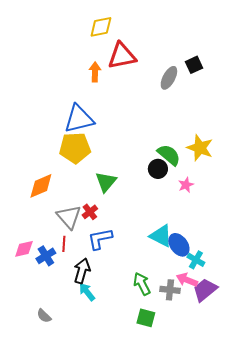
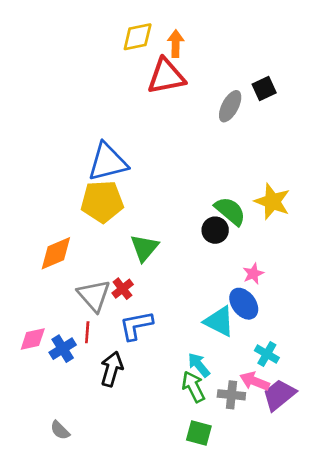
orange arrow: (95, 72) -> (176, 44), moved
pink star: (186, 185) -> (253, 274), moved
blue ellipse: (179, 245) -> (244, 304), moved
cyan arrow: (87, 292) -> (199, 365), moved

